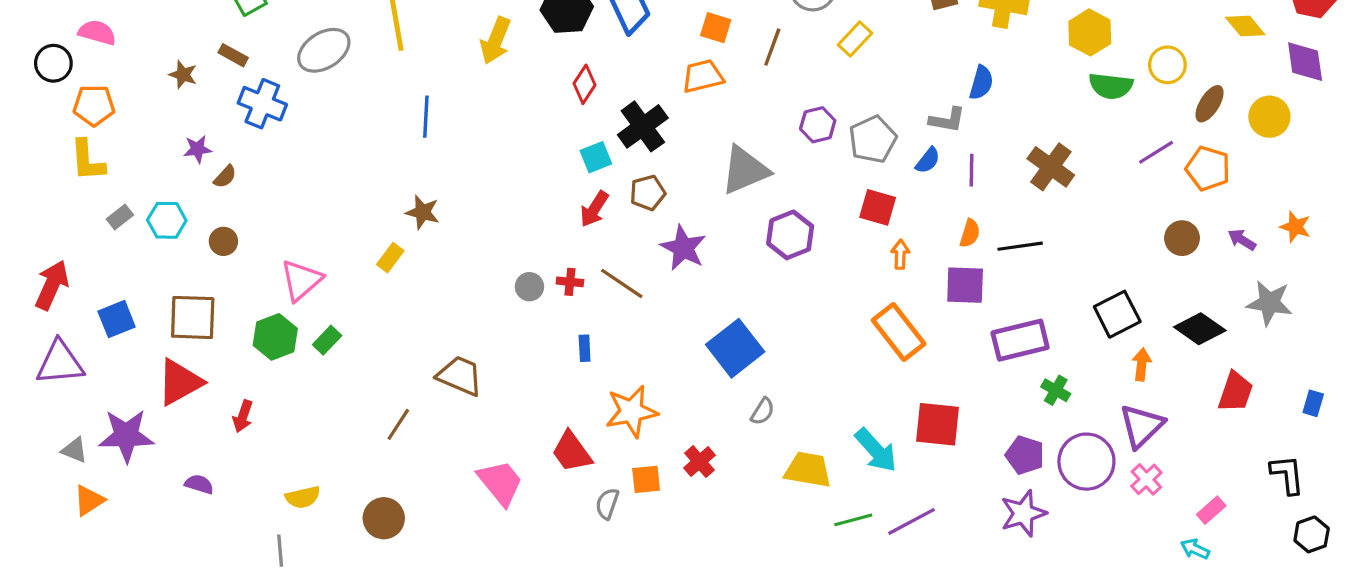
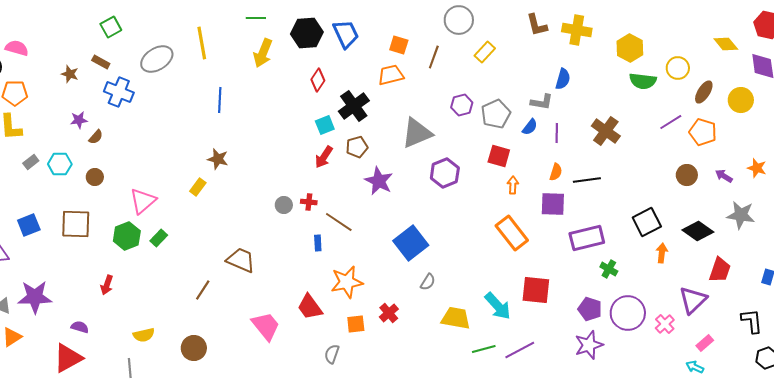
brown line: (622, 283) -> (339, 222), moved
red triangle: (180, 382) -> (68, 358), moved
purple triangle: (1142, 426) -> (693, 300), moved
gray semicircle: (607, 504) -> (332, 354), moved

